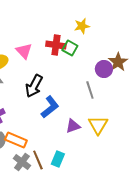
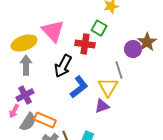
red cross: (56, 45) -> (85, 44), moved
pink triangle: (24, 51) -> (53, 31), size x1.4
yellow triangle: (98, 125) -> (108, 87), moved

